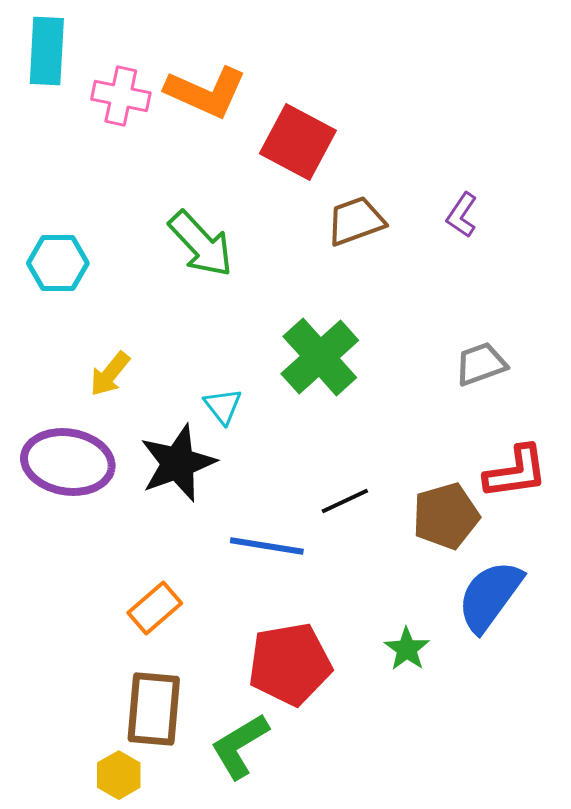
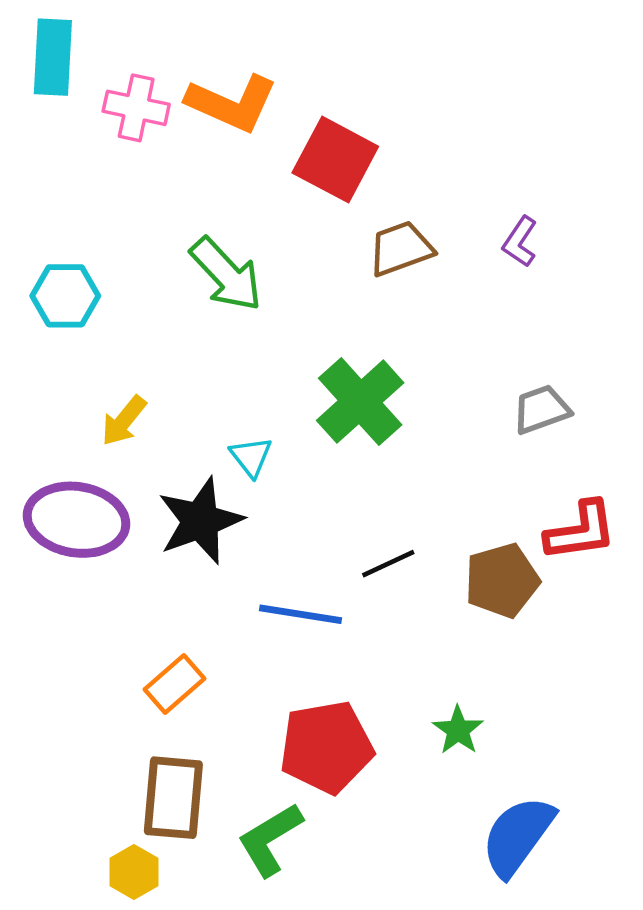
blue semicircle: (490, 596) -> (518, 836), moved

